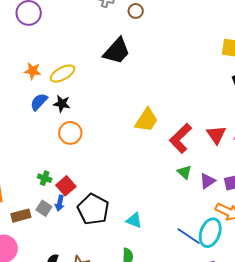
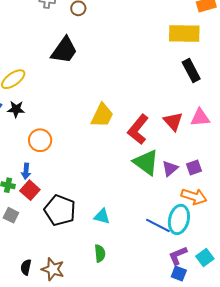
orange circle: (70, 133) -> (40, 140), moved
green triangle: (184, 172) -> (146, 162), size x1.8
blue arrow: (60, 203) -> (26, 171), moved

